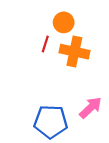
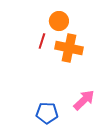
blue pentagon: (51, 122) -> (47, 113), size x0.7

